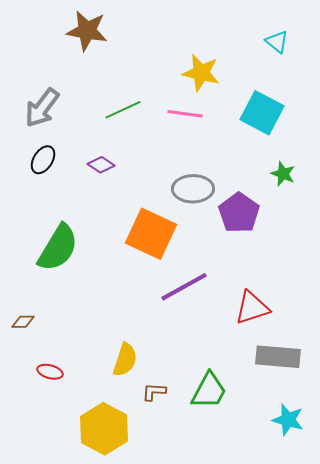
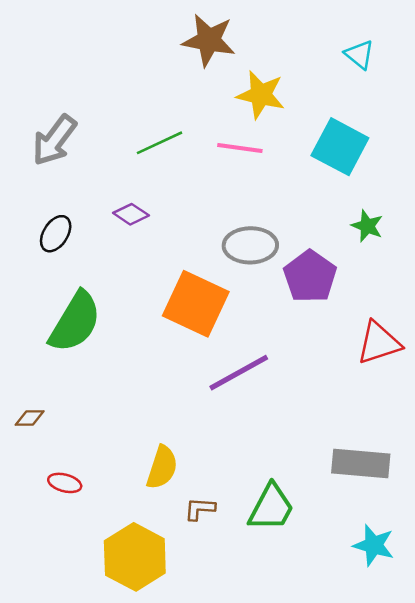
brown star: (87, 31) -> (209, 40), moved
black ellipse: (43, 160) -> (56, 234), moved
red triangle: (252, 308) -> (379, 343), moved

